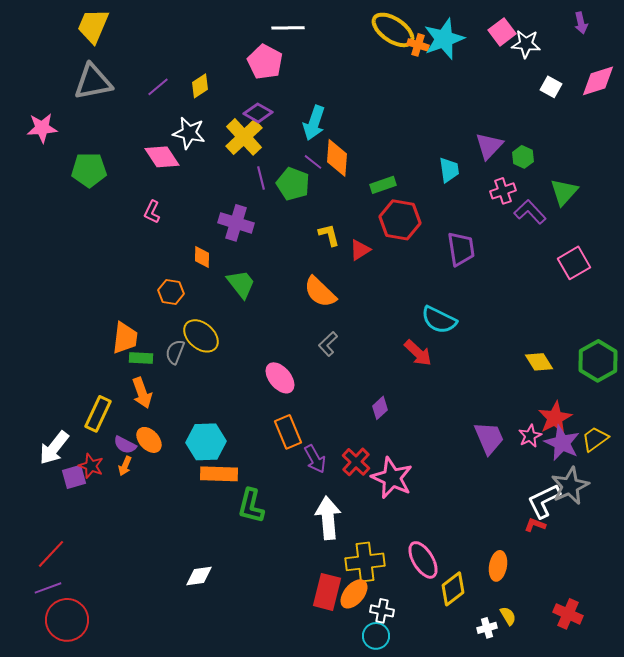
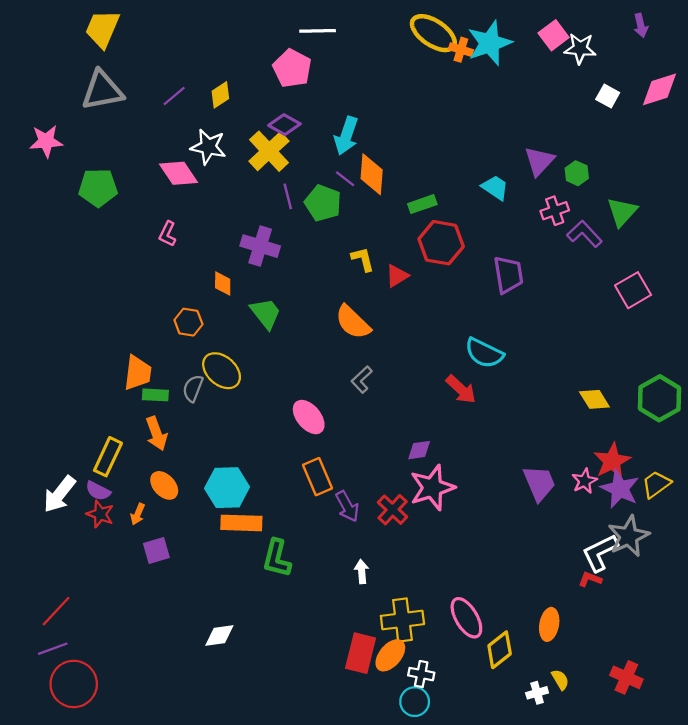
cyan trapezoid: (449, 170) -> (495, 188), turned -48
purple diamond: (380, 408) -> (419, 450), turned 35
purple semicircle: (125, 445) -> (98, 491), moved
purple square: (74, 477) -> (156, 550), moved
pink star: (392, 478) -> (432, 488), moved, turned 30
white arrow: (328, 518) -> (362, 571), size x0.5

